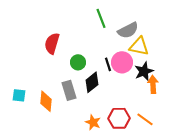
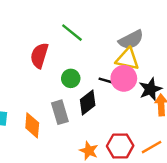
green line: (101, 18) -> (72, 33), moved, turned -30
yellow triangle: (139, 46) -> (127, 59), moved
black line: (108, 64) -> (107, 81), turned -56
orange line: (145, 119) -> (152, 147), turned -66

